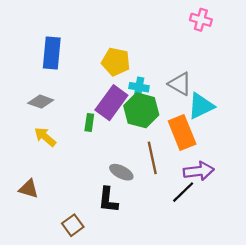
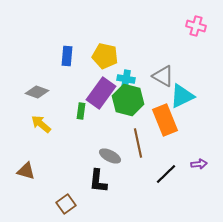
pink cross: (201, 20) -> (196, 26), moved
blue rectangle: (52, 53) -> (67, 56), moved, size x0.7
purple arrow: (199, 171) -> (199, 164), moved, size x0.6

